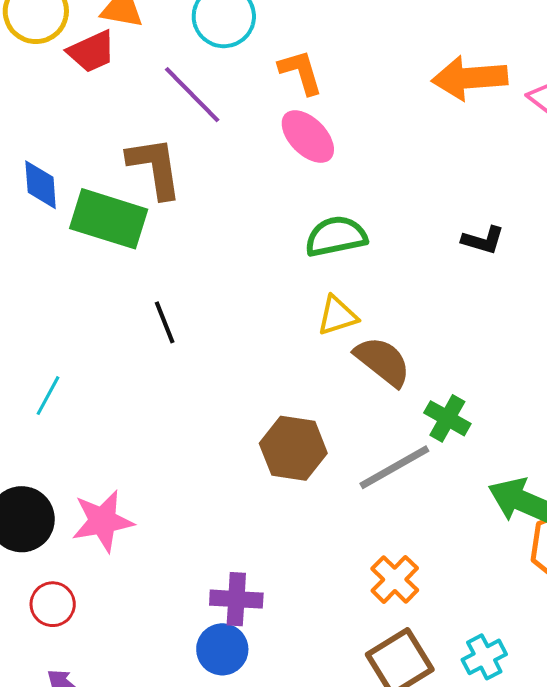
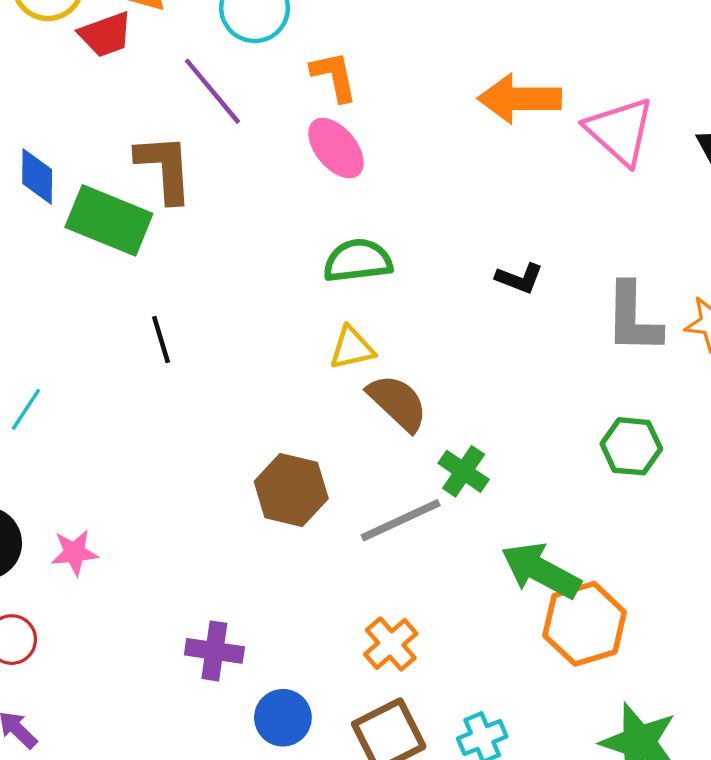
pink star: (103, 521) -> (74, 553), size x0.7
blue circle: (222, 649) -> (283, 718), moved

